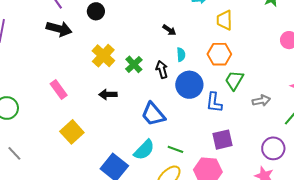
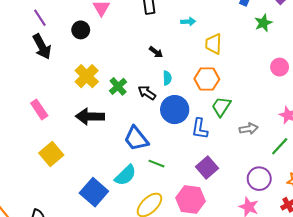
black arrow: (59, 29) -> (42, 47), turned 45
black arrow: (162, 69) -> (147, 93), turned -42
black arrow: (108, 94) -> (90, 116), size x1.5
purple square: (223, 140) -> (207, 168), turned -30
green line: (175, 149) -> (156, 164), moved

